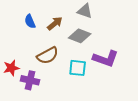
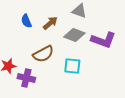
purple L-shape: (106, 59) -> (103, 40), moved

